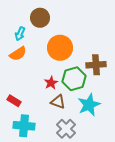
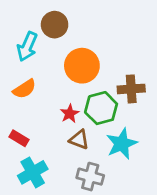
cyan arrow: (20, 34) -> (27, 47), size x1.5
orange semicircle: (18, 54) -> (24, 89), moved
cyan cross: (24, 126) -> (33, 172), turned -35
gray cross: (66, 129) -> (90, 177), turned -30

